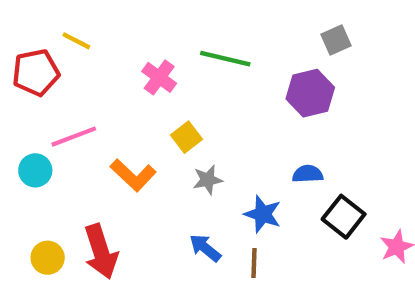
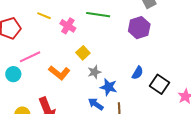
yellow line: (76, 41) -> (44, 16), moved
blue semicircle: (308, 174) -> (138, 73), moved, turned 128
blue star: (263, 214) -> (109, 87), moved

